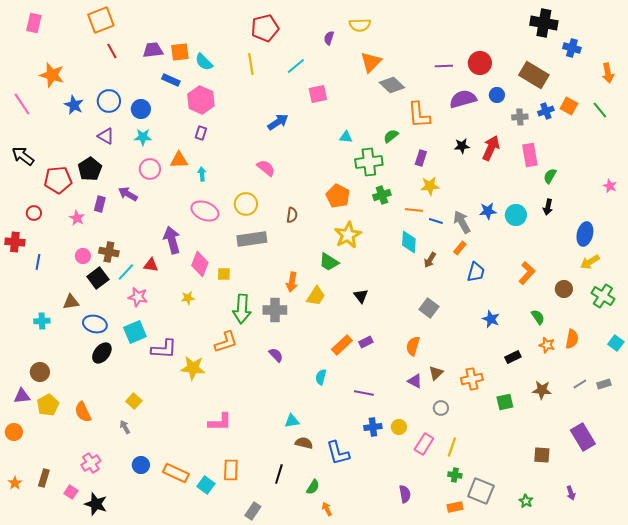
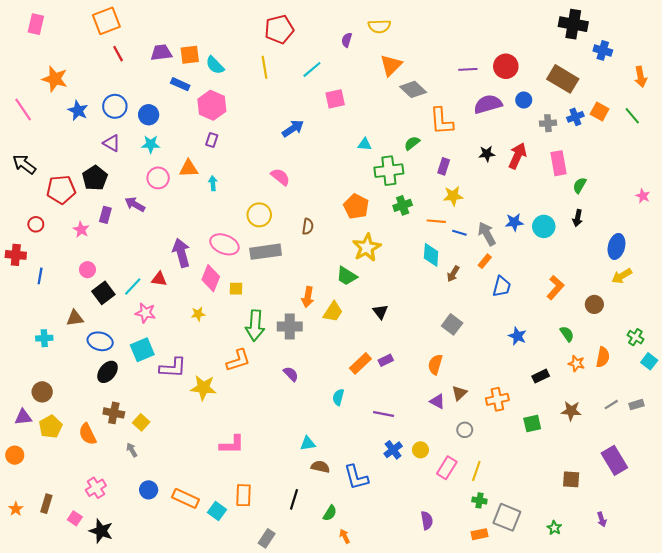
pink ellipse: (205, 211) -> (224, 244), moved
brown cross: (109, 252) -> (114, 413), moved
green cross: (603, 296) -> (635, 337), moved, size x0.7
blue cross: (373, 427) -> (393, 450), turned -30

